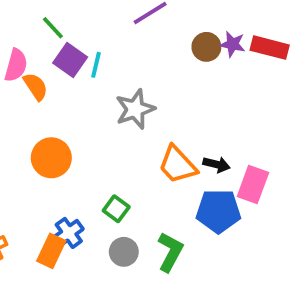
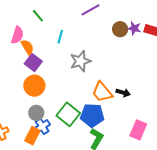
purple square: (70, 60) -> (33, 62), moved
pink rectangle: (253, 185) -> (138, 130), moved
green square: (116, 209) -> (68, 114), size x1.6
blue pentagon: (218, 211) -> (92, 115), moved
gray circle: (124, 252) -> (36, 113), moved

